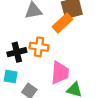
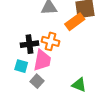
pink trapezoid: (60, 73) -> (42, 60), moved

